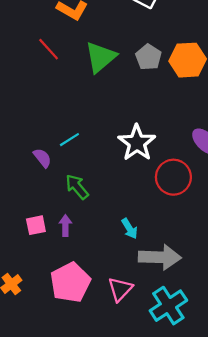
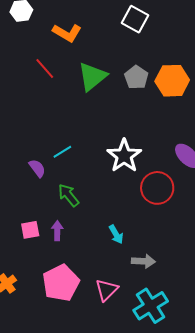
gray arrow: (160, 257) -> (143, 261), size x0.6

